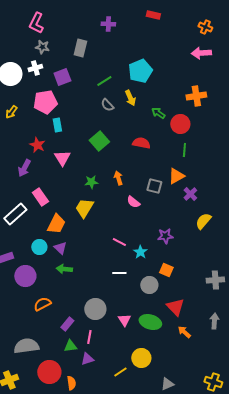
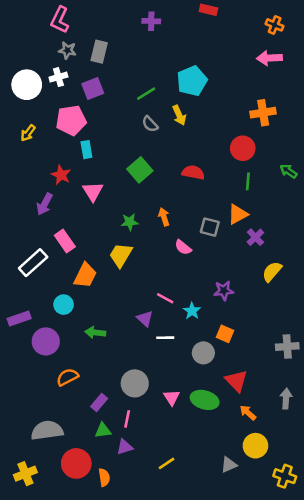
gray rectangle: (80, 48) -> (99, 52), moved
green arrow: (158, 113) -> (289, 171), moved
purple triangle: (60, 248) -> (145, 319), moved
yellow circle: (141, 358) -> (255, 446), moved
gray triangle: (167, 384) -> (229, 465), moved

